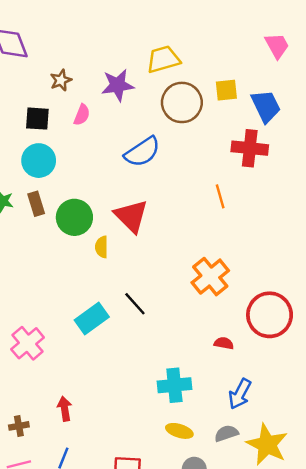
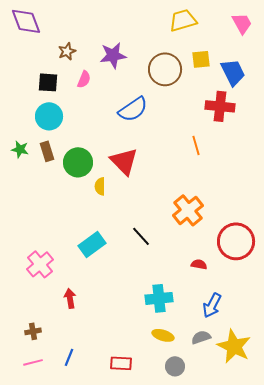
yellow trapezoid: (163, 59) -> (183, 20), moved
black line: (135, 304) -> (141, 236), moved
red arrow: (65, 409) -> (70, 298), moved

